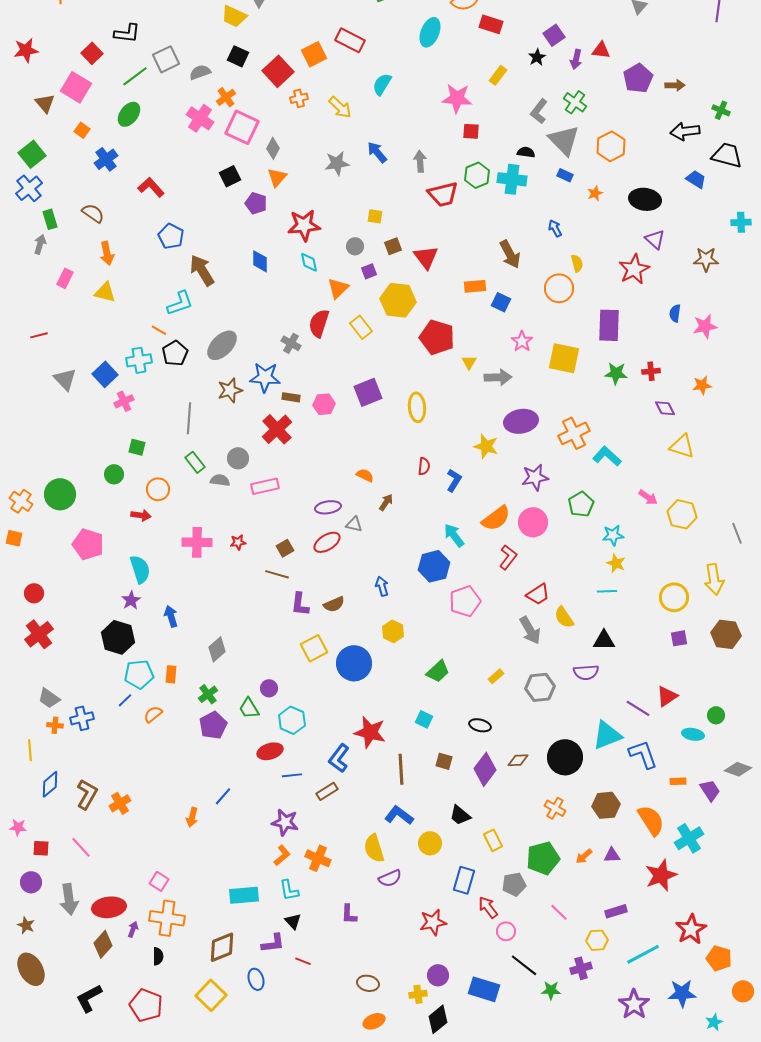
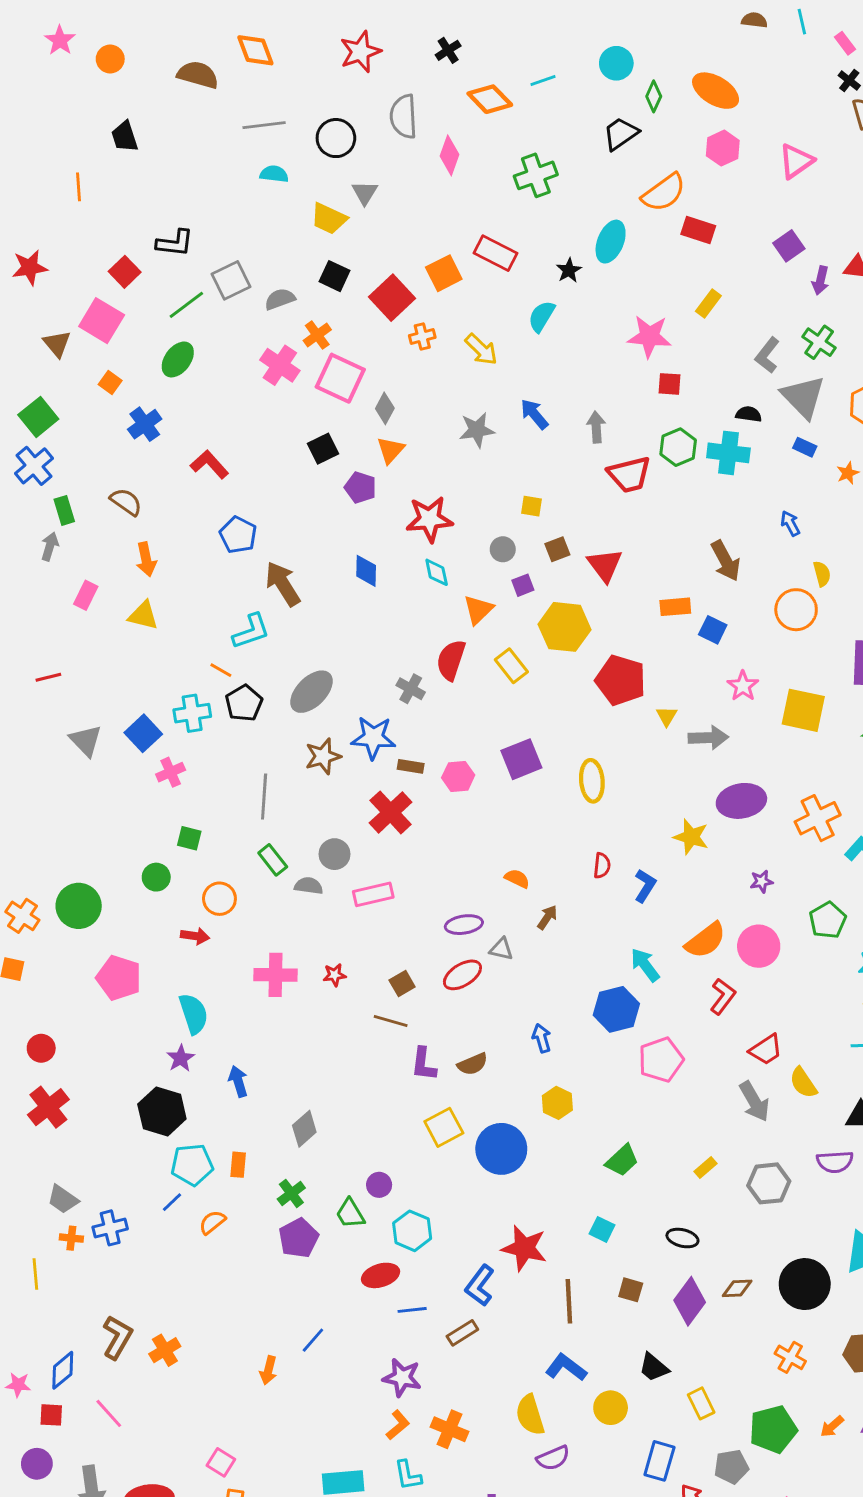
black star: (537, 57) -> (569, 270), moved
purple star: (535, 477) -> (762, 881), size x0.6
blue diamond: (50, 784) -> (63, 1370), moved

